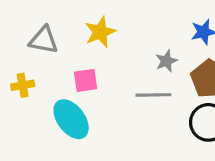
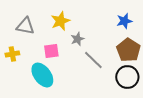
gray star: (166, 61) -> (77, 39), moved
gray line: (153, 95) -> (93, 60), turned 45

